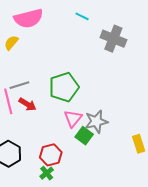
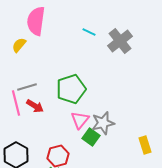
cyan line: (82, 16) -> (89, 32), moved
pink semicircle: (28, 18) -> (36, 21), turned 112
gray cross: (113, 39) -> (120, 41), turned 30

